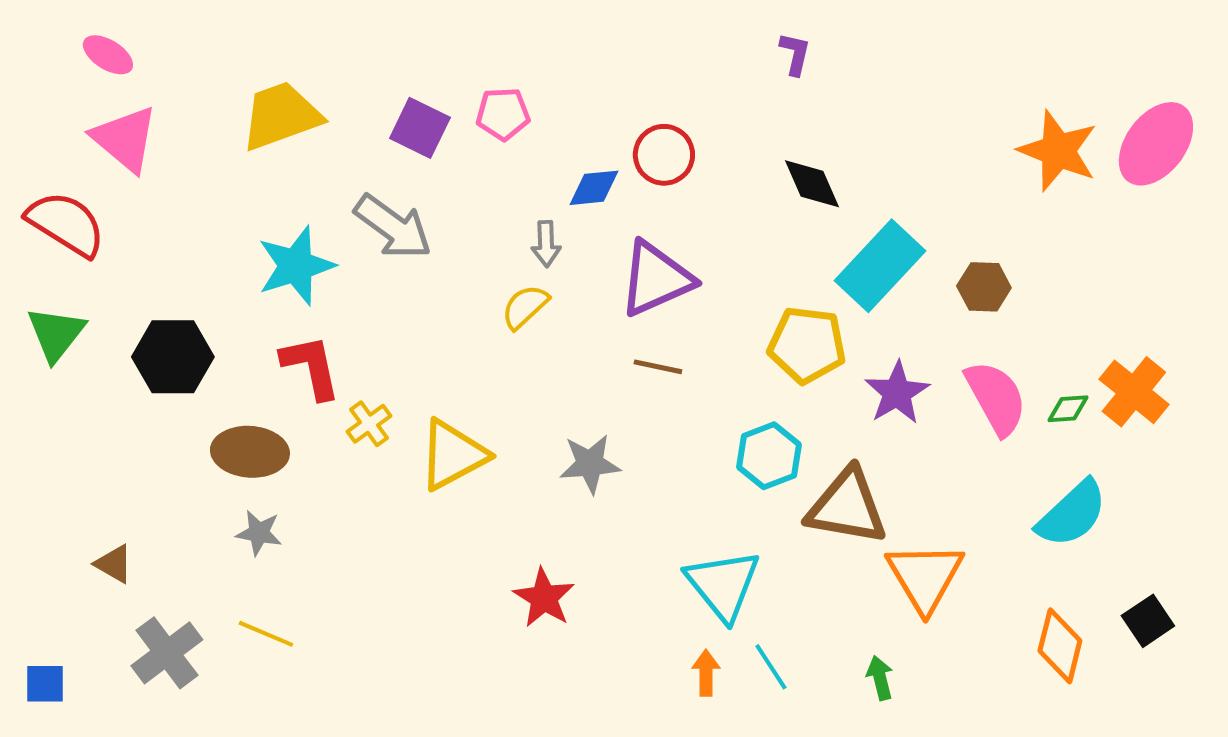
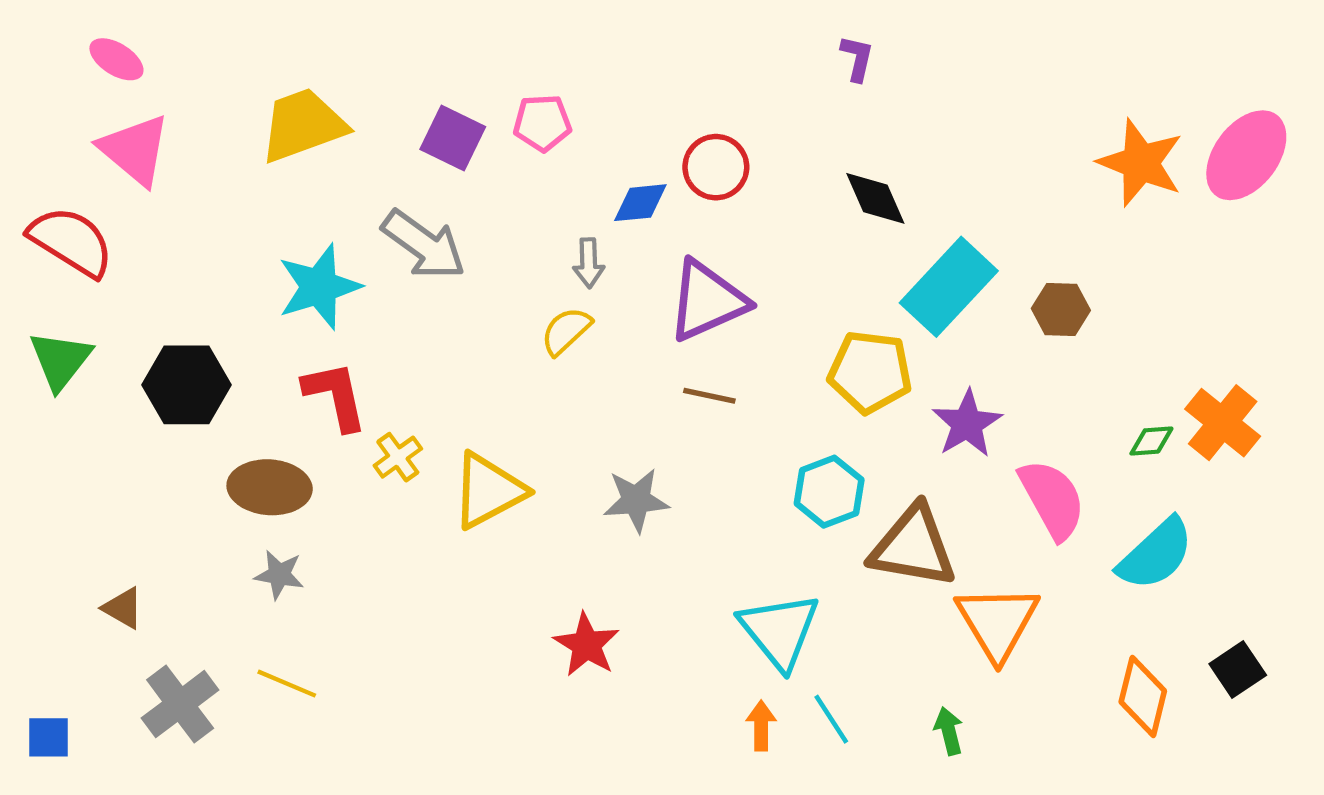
pink semicircle: (996, 398) -> (1052, 499), moved

